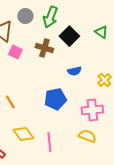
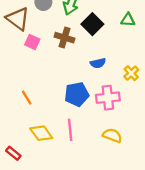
green triangle: (101, 32) -> (128, 20), turned -32
pink cross: (92, 110) -> (108, 98), moved
pink line: (49, 142) -> (70, 130), moved

